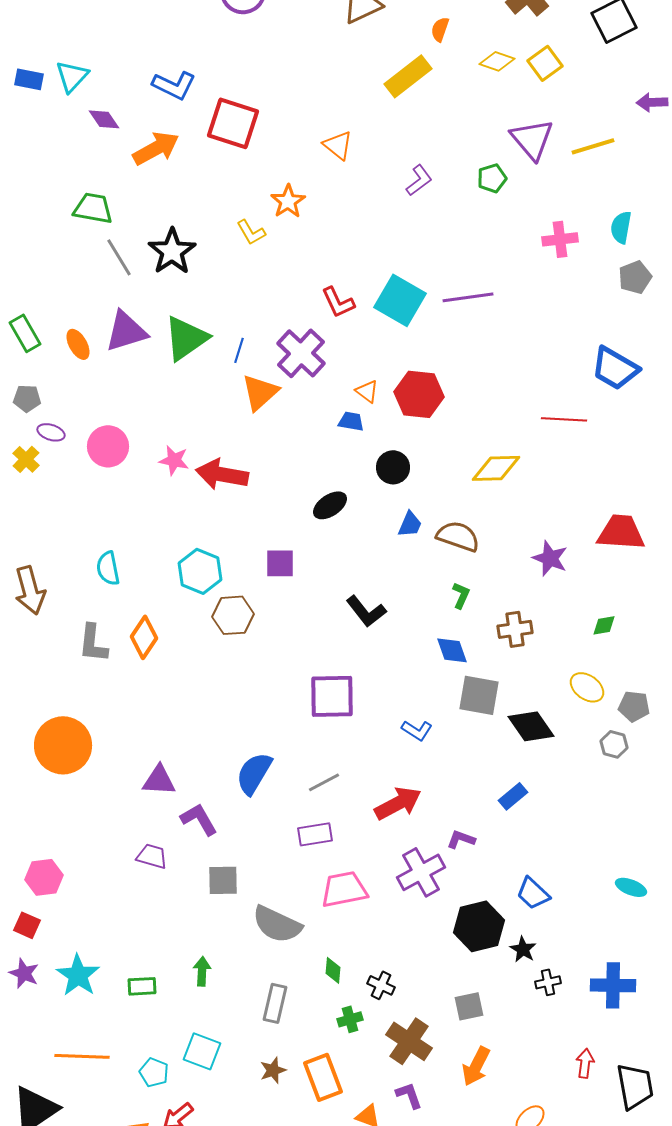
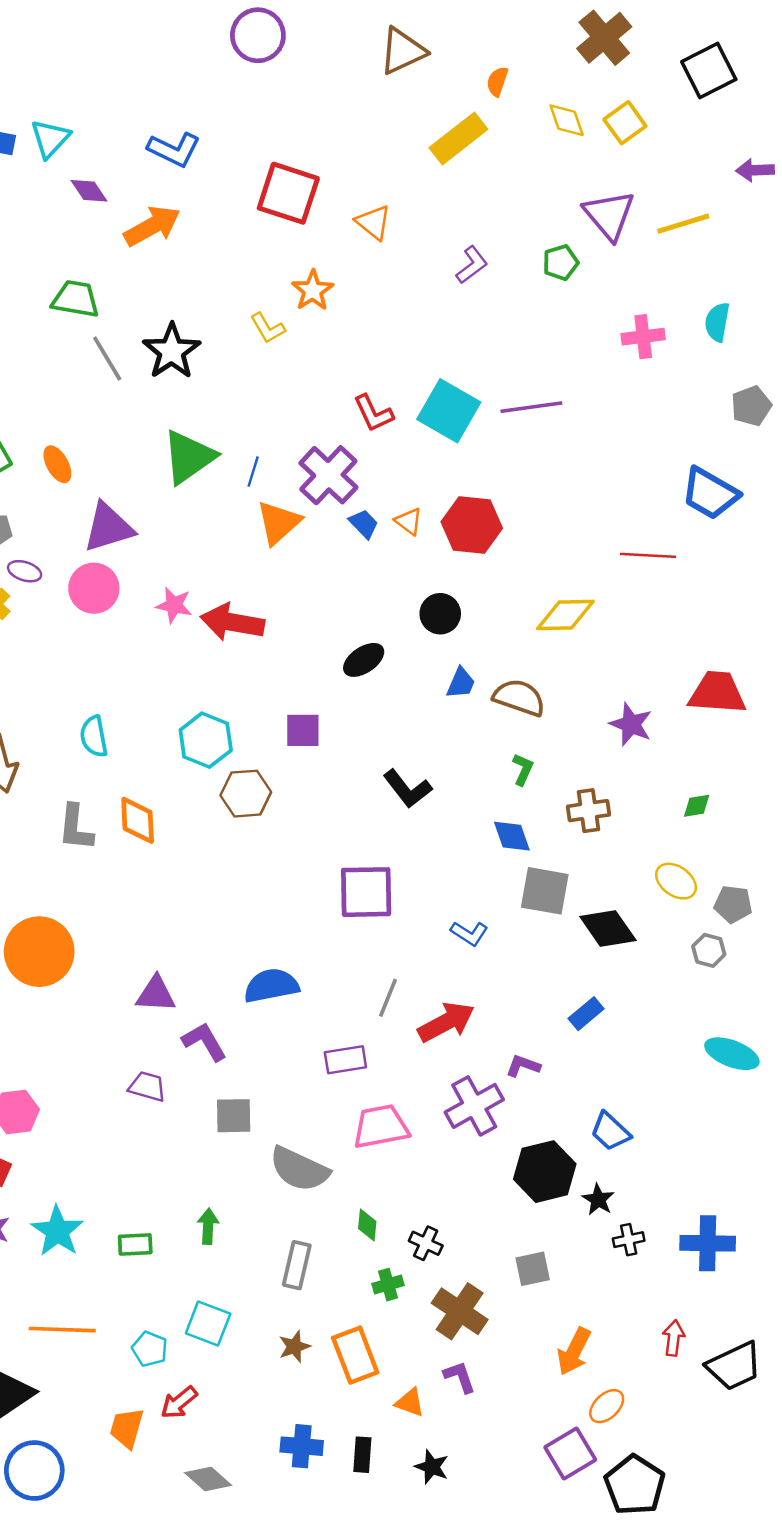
yellow diamond: (497, 61) -> (567, 120), turned 52
red square: (233, 123) -> (288, 193), moved
gray pentagon: (635, 277) -> (751, 406), moved
purple triangle: (126, 331) -> (108, 527), moved
blue trapezoid: (351, 421) -> (364, 524), moved, turned 36
orange diamond: (144, 637) -> (138, 820), turned -36
blue semicircle: (254, 773) -> (271, 986), turned 48
gray line: (324, 782) -> (388, 998), moved, turned -40
cyan ellipse: (631, 887) -> (732, 1054), moved, size x1.4
orange arrow: (476, 1066) -> (574, 1351), moved
black trapezoid: (635, 1086) -> (734, 1366), turned 75

